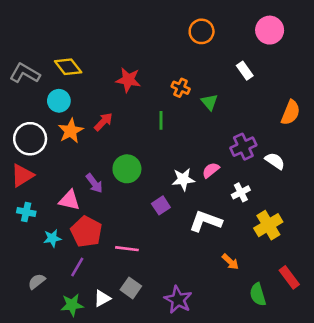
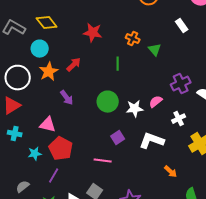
green circle: (127, 169) -> (108, 102), moved
purple arrow: (94, 183) -> (67, 98), moved
purple square: (161, 205) -> (118, 138), moved
pink line: (127, 249) -> (103, 161), moved

